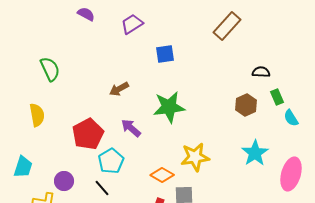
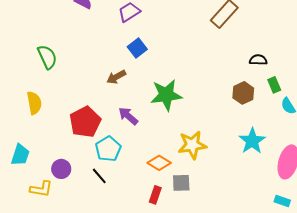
blue square: (165, 54) -> (137, 48), moved, turned -30

